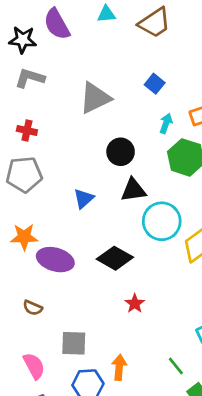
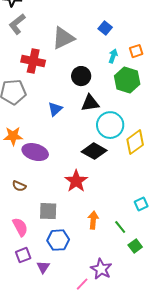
gray L-shape: (30, 78) -> (17, 24), turned -55
red cross: (27, 130) -> (33, 61), moved, size x1.6
black diamond: (115, 258) -> (94, 151), moved
red star: (135, 304) -> (76, 181), moved, size x1.6
orange arrow: (119, 367) -> (93, 220), moved

